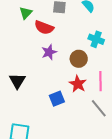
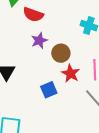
brown circle: (79, 59) -> (61, 53), moved

